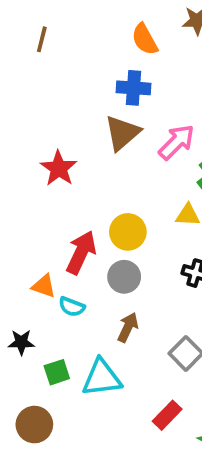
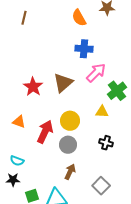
blue cross: (133, 88) -> (84, 49), moved
brown triangle: (122, 133) -> (63, 83), moved
orange triangle: (44, 286) -> (19, 122), moved
cyan semicircle: (72, 307) -> (17, 161), moved

